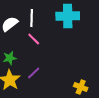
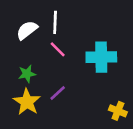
cyan cross: (68, 16) -> (101, 57), moved

